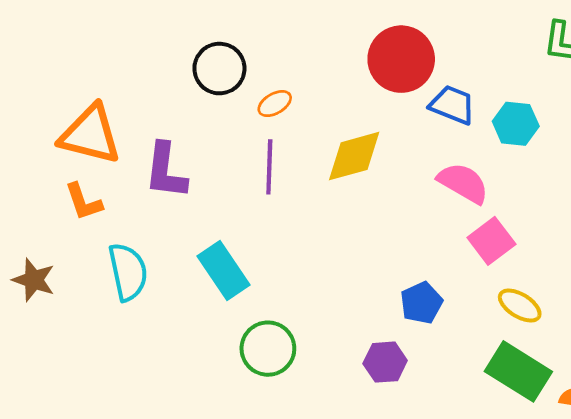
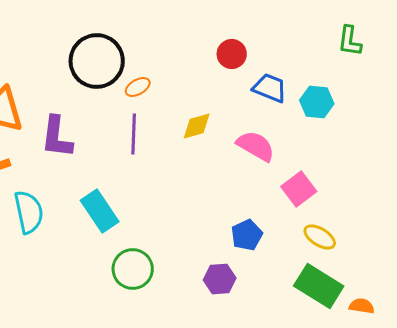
red circle: (401, 59) -> (232, 54), size x0.6
black circle: (219, 69) -> (97, 61), size x1.4
yellow diamond: (354, 156) -> (197, 126), size x0.7
pink semicircle: (463, 183) -> (256, 146), moved

